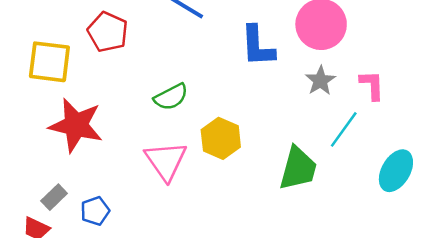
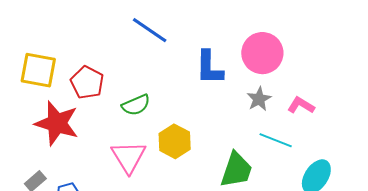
red pentagon: (108, 32) -> (87, 83), moved
pink L-shape: (372, 85) -> (301, 105), turned -60
cyan line: (344, 129) -> (276, 140), turned 72

